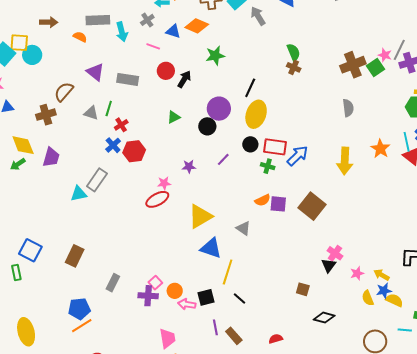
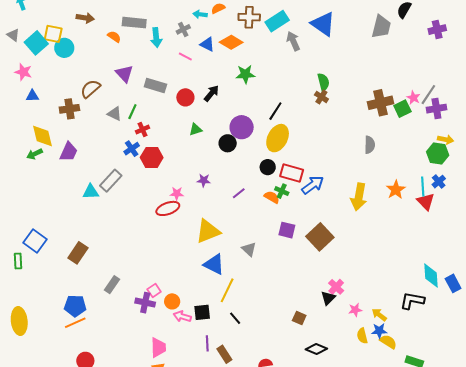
red circle: (166, 71) -> (185, 97), moved
purple line: (223, 159) -> (239, 193), moved
orange semicircle: (263, 200) -> (272, 197), moved, turned -133

